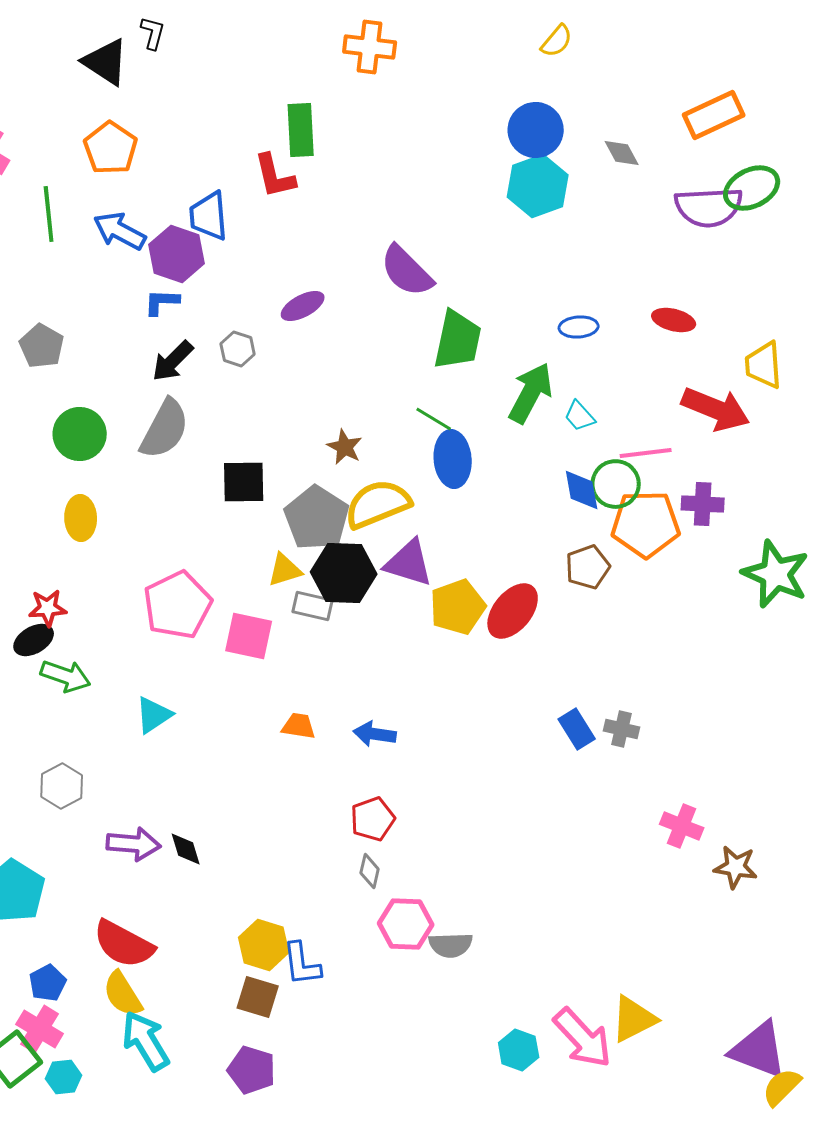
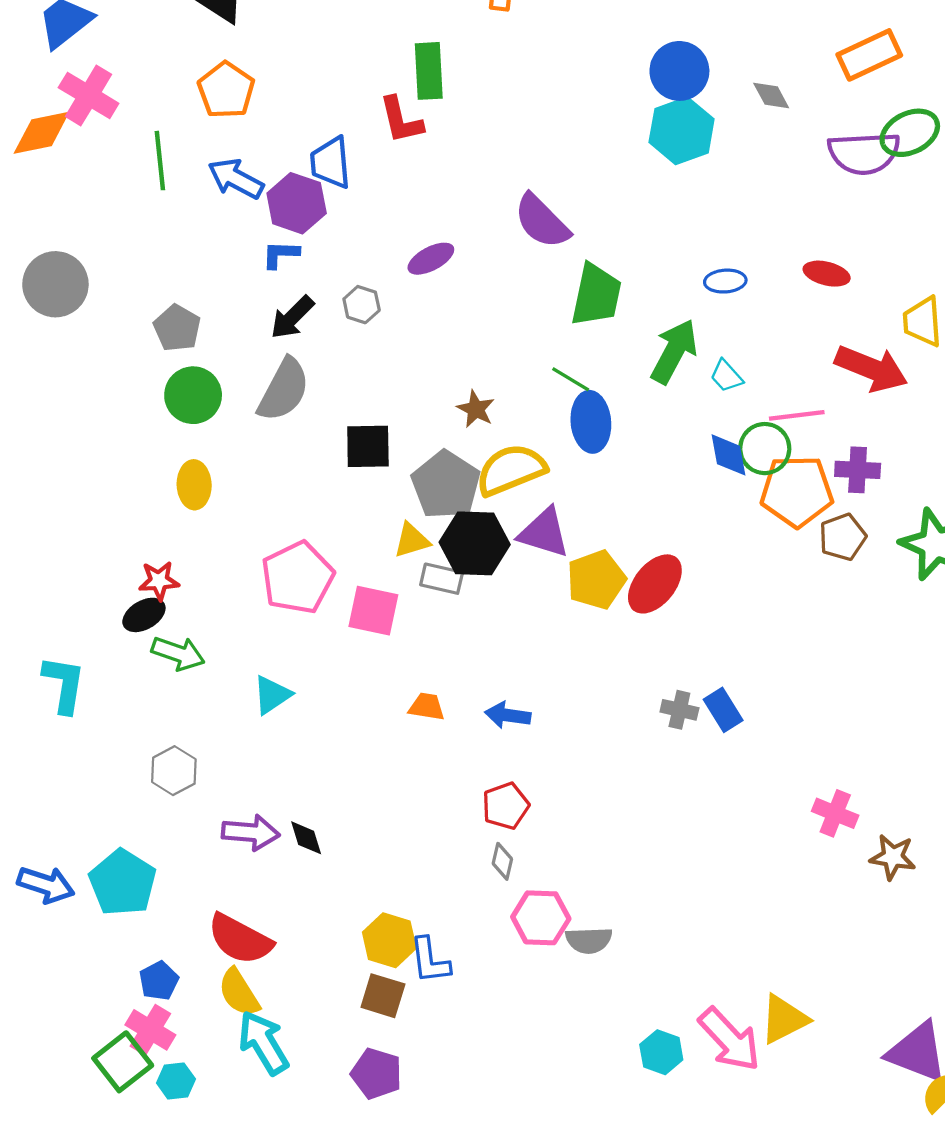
gray pentagon: (42, 346) -> (177, 328), moved
brown pentagon: (588, 567) -> (843, 537), moved
gray cross: (622, 729) -> (679, 710), moved

